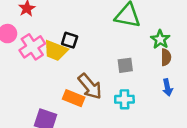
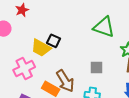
pink cross: (32, 47) -> (24, 68), moved

